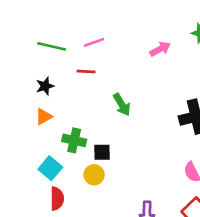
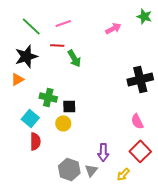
green line: (52, 46) -> (31, 26), turned 30
black star: (45, 86) -> (26, 56), size x1.6
green arrow: (122, 105) -> (74, 58), moved
orange triangle: (44, 117) -> (17, 79), moved

